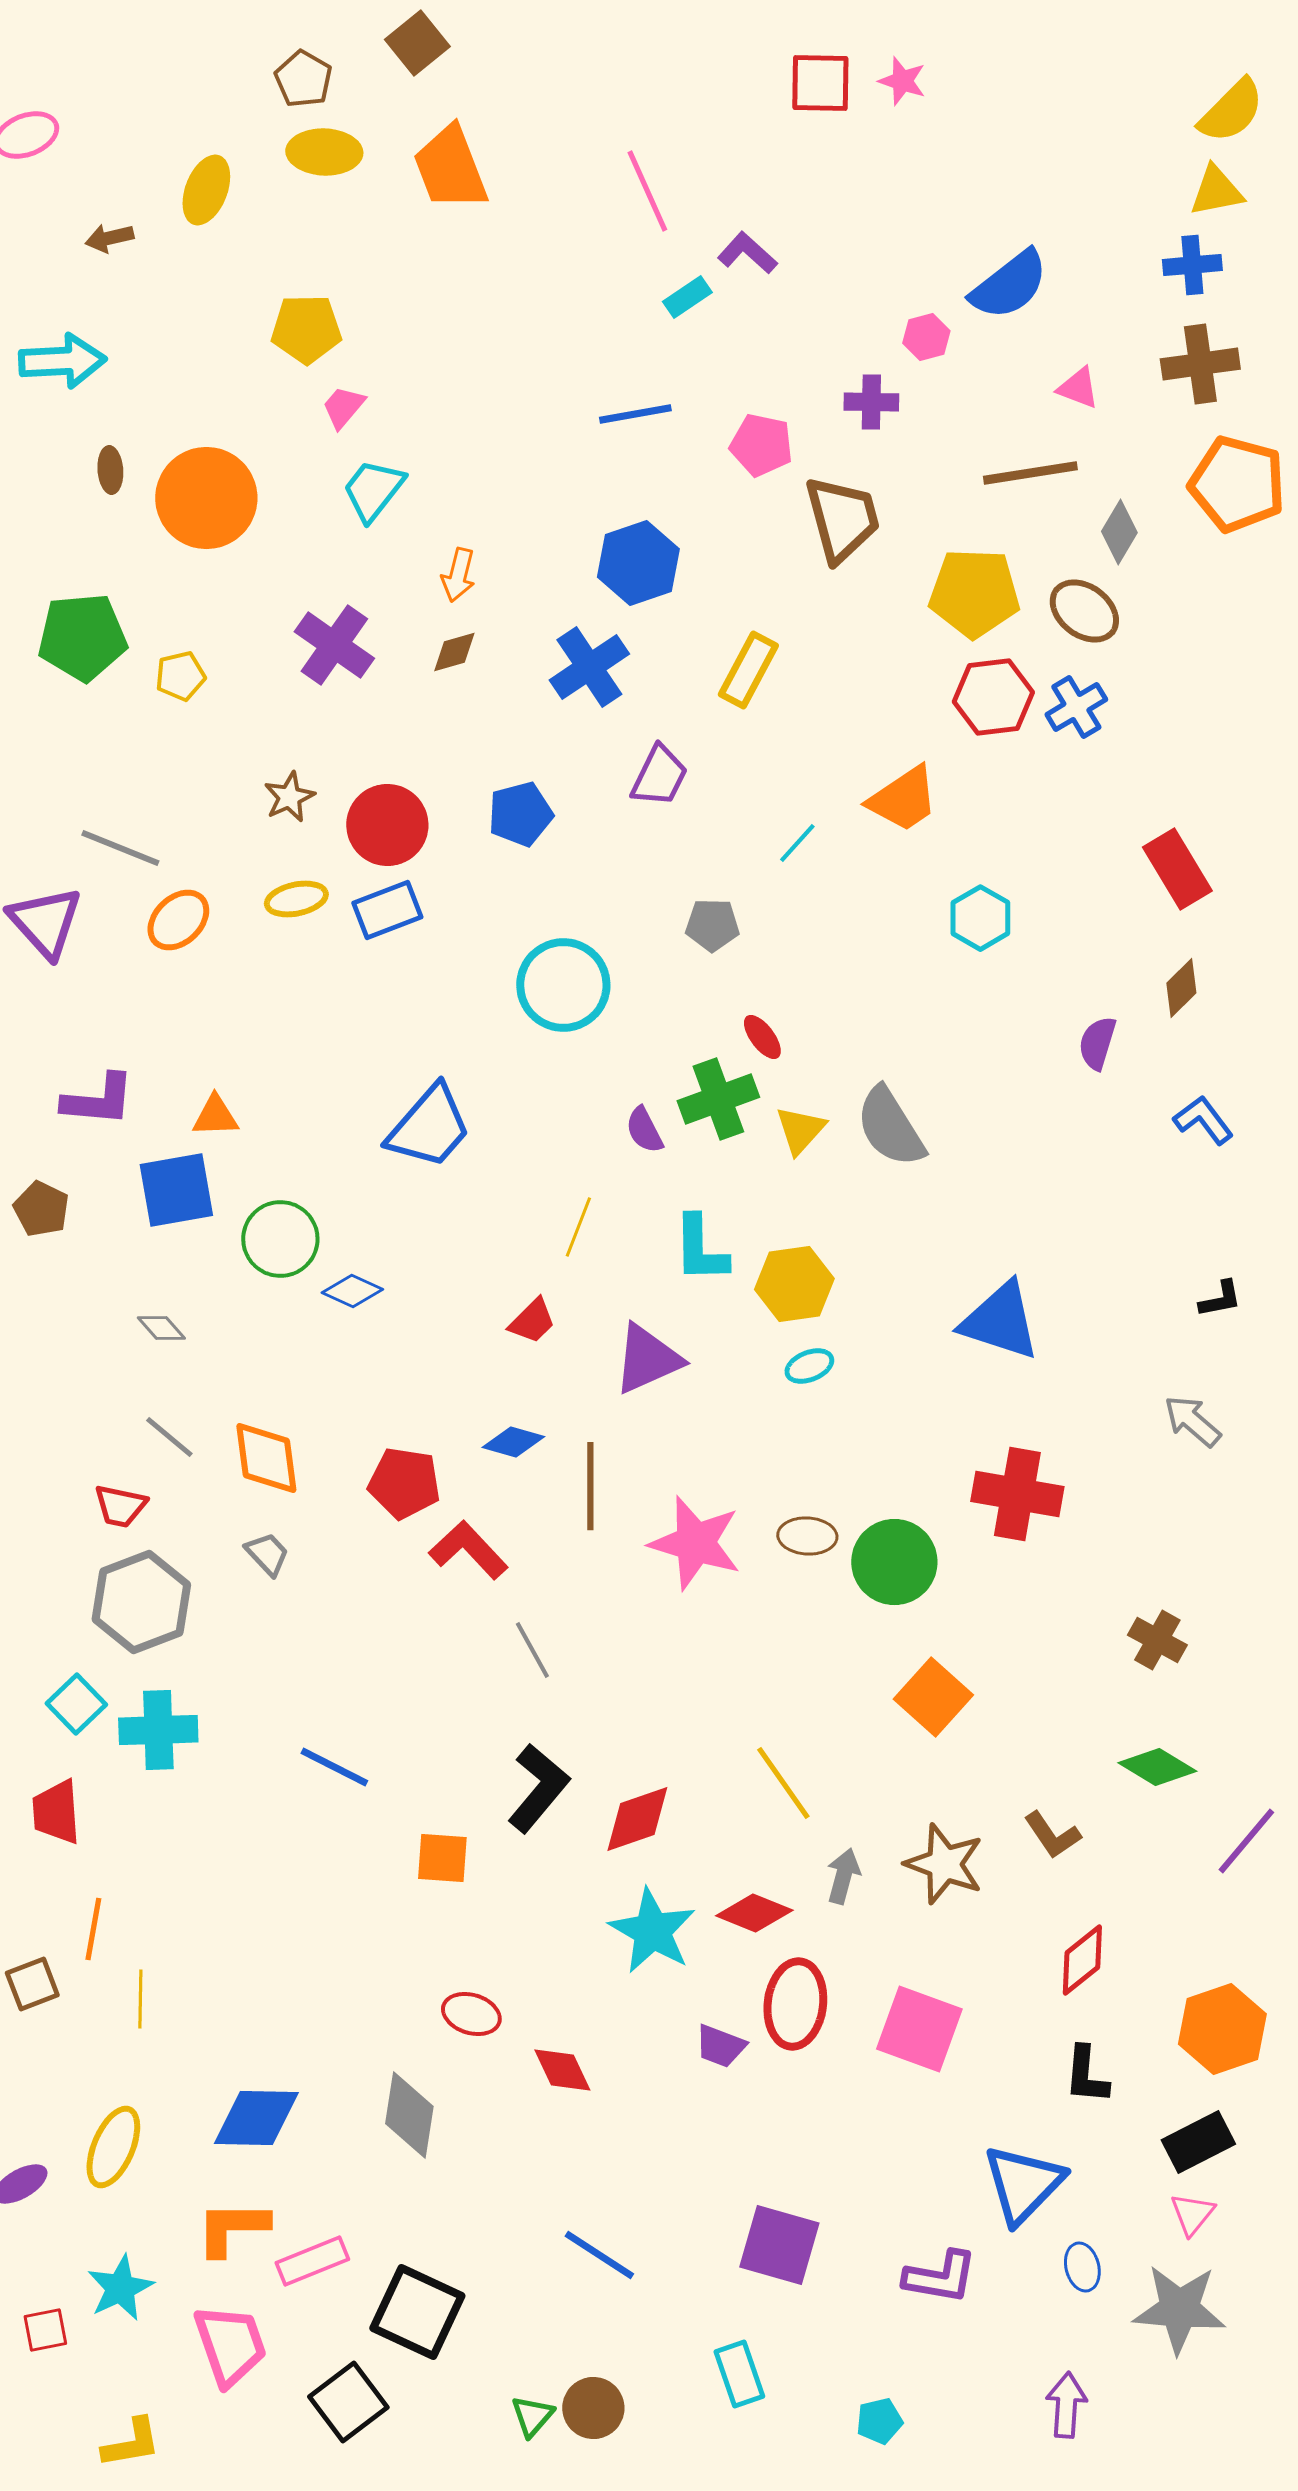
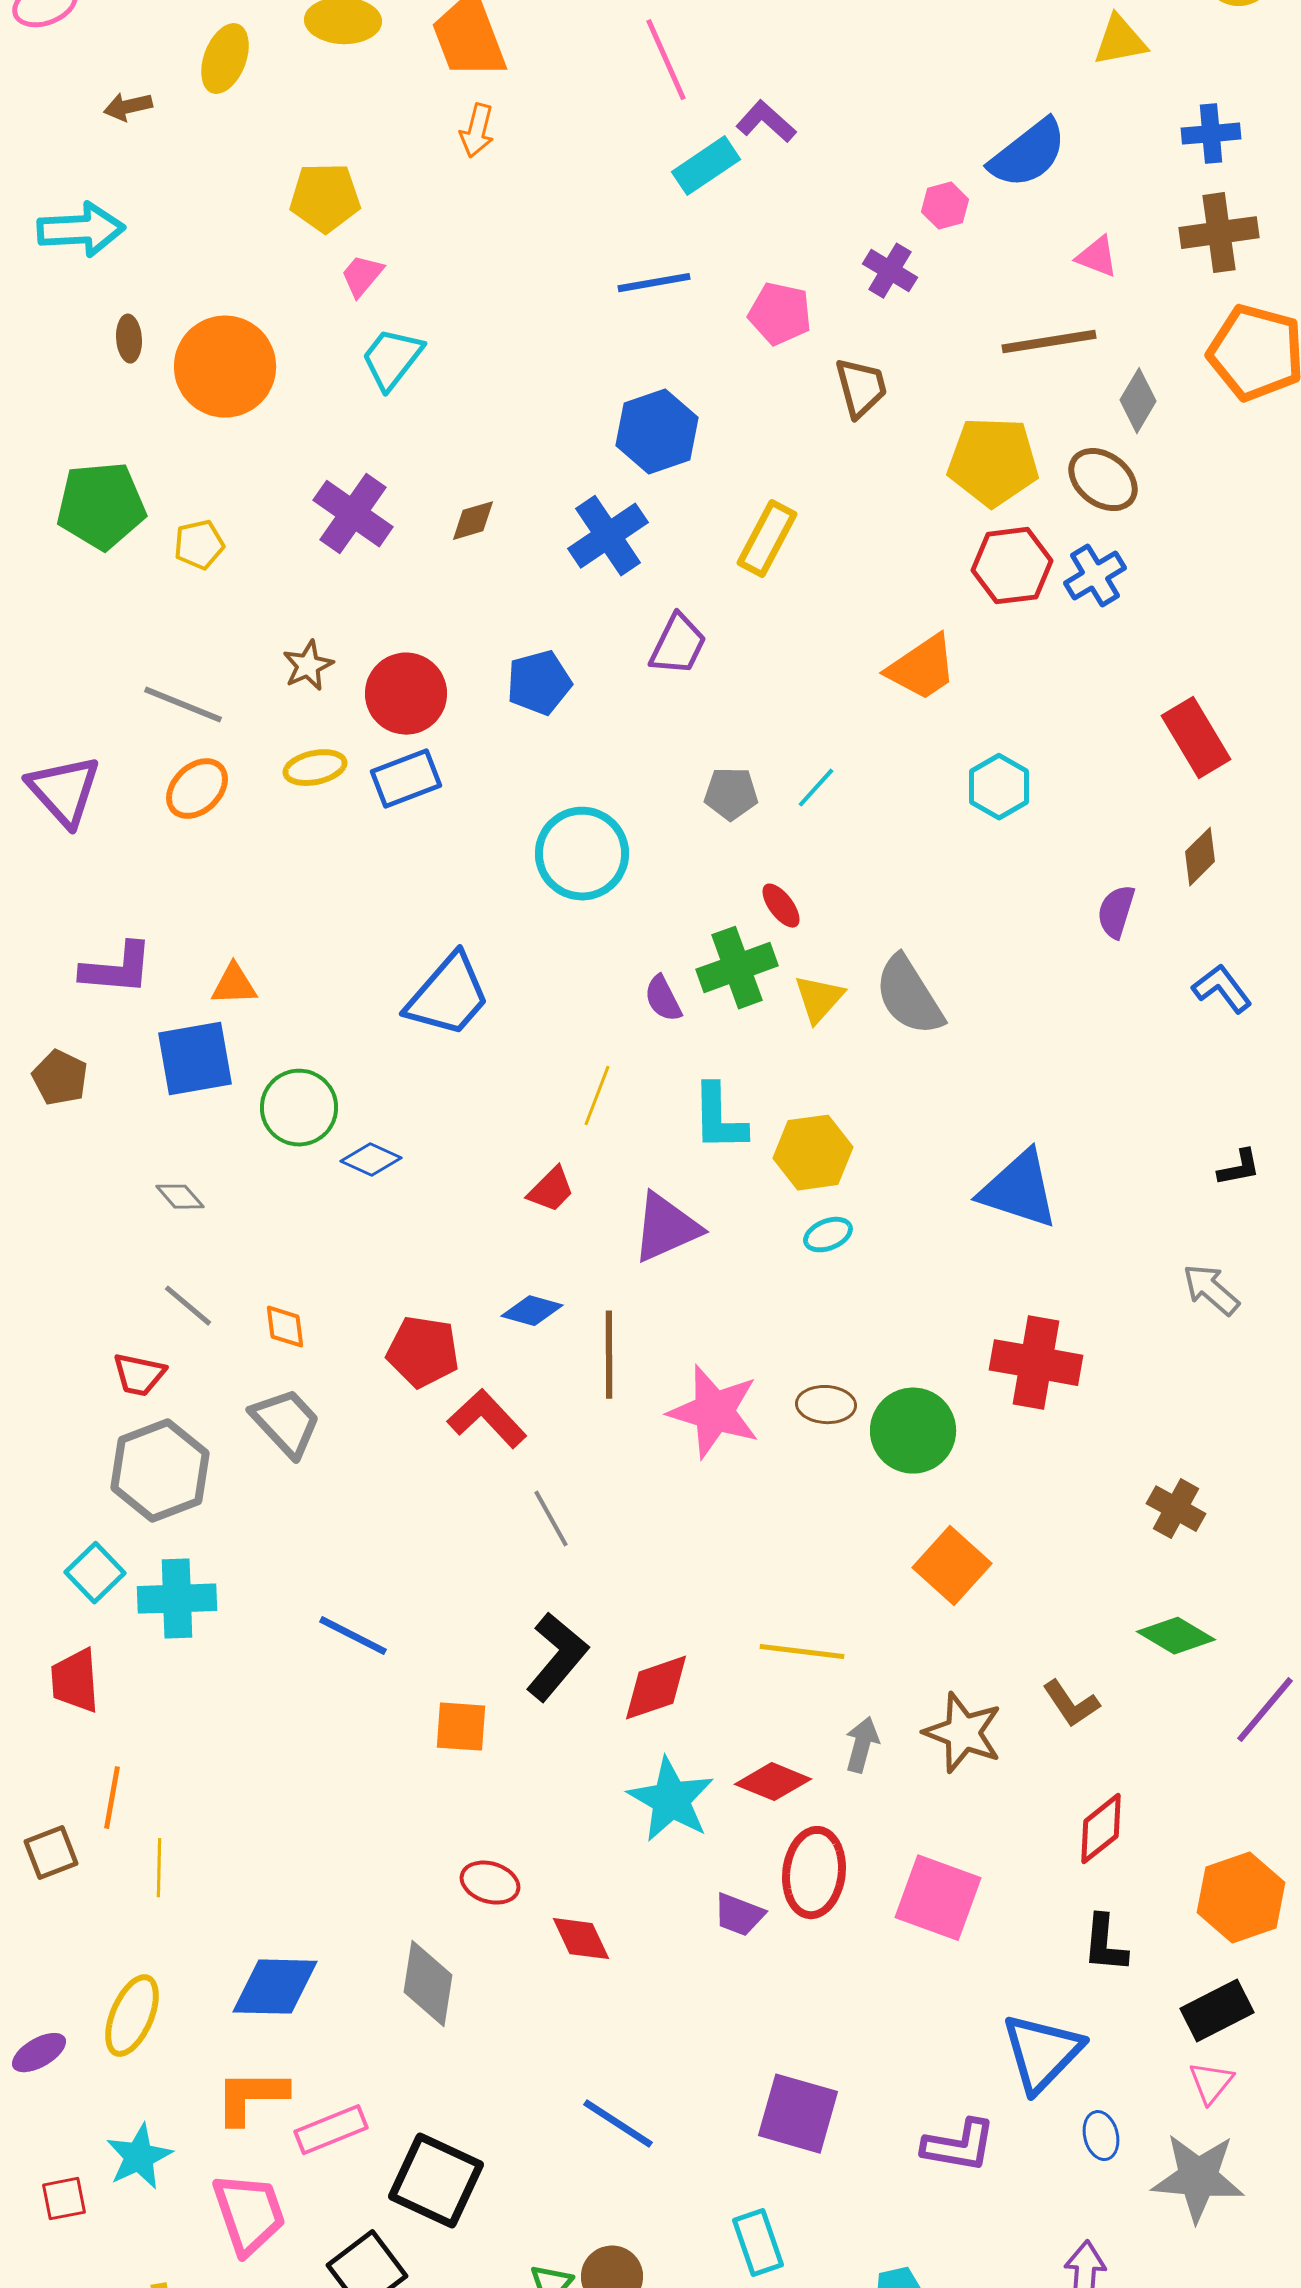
yellow triangle: (1216, 191) -> (1120, 41), moved
cyan rectangle: (687, 297) -> (706, 166), size x1.4
purple cross: (871, 402) -> (890, 271), turned 30
brown trapezoid: (842, 519) -> (861, 388), size x0.7
orange arrow: (458, 575) -> (477, 131), moved
cyan line: (797, 843) -> (816, 788), moved
gray line: (120, 848) -> (183, 705), moved
orange diamond: (266, 1458) -> (285, 1327), size x0.6
gray trapezoid: (267, 1554) -> (286, 1423), size x1.6
yellow line: (783, 1783) -> (802, 1652), turned -48

